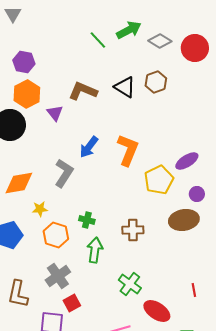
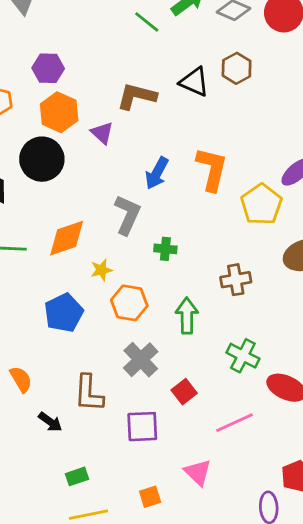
green cross: (87, 220) -> (165, 249), moved
red square: (72, 303) -> (184, 392), moved

